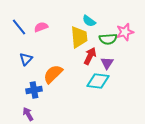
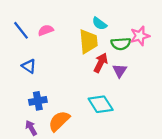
blue triangle: (26, 59) -> (29, 66), turned -40
orange semicircle: (53, 74) -> (59, 121), moved
cyan diamond: (98, 81) -> (101, 104), moved, turned 50

